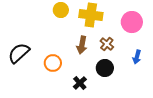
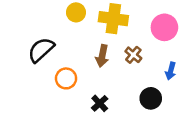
black semicircle: (19, 53) -> (41, 50), moved
black circle: (105, 68) -> (151, 98), moved

